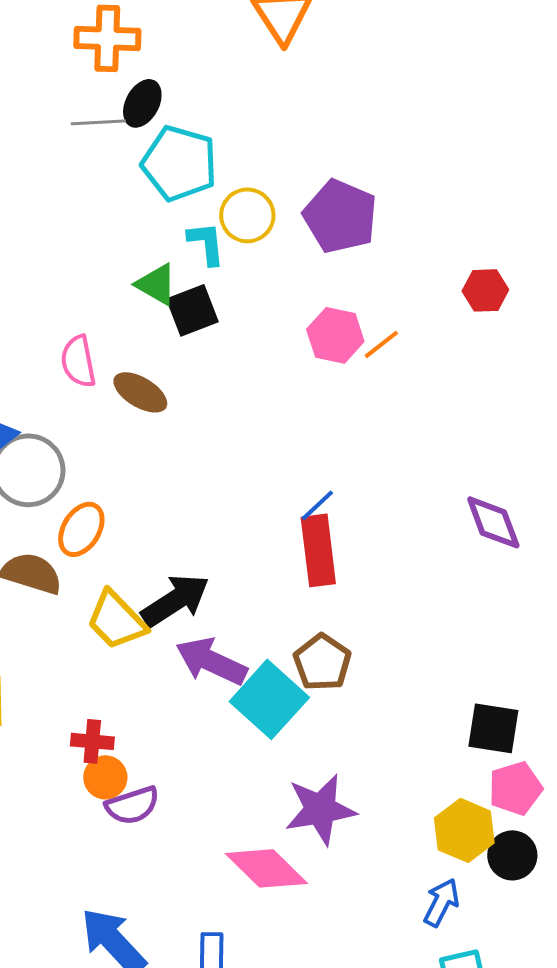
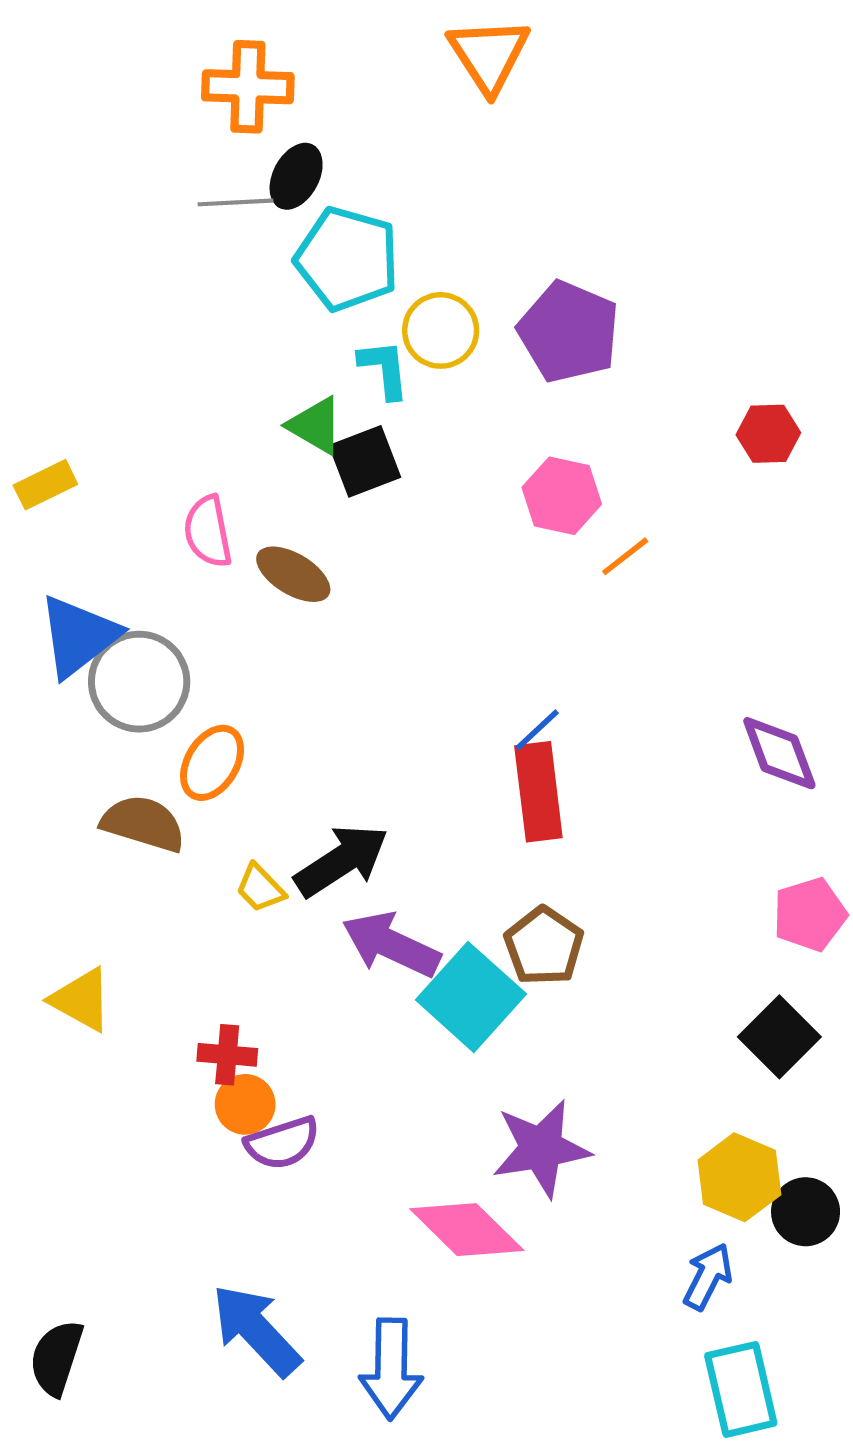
orange line: (381, 344) -> (625, 556), moved
yellow trapezoid: (116, 620) -> (260, 888), size x0.6
black square: (493, 728) -> (779, 1037), turned 36
pink pentagon: (515, 788) -> (810, 914), moved

